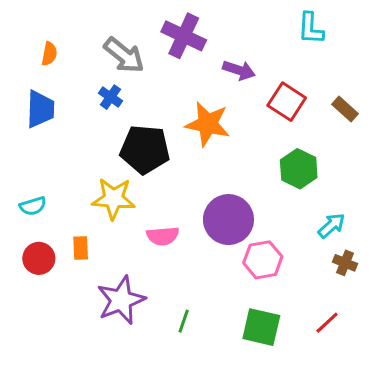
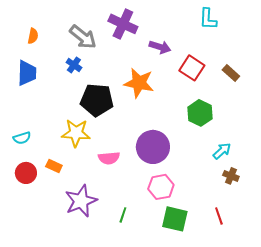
orange rectangle: (81, 248) -> (54, 166), turned -63
pink hexagon: (263, 260) -> (161, 187), moved
red line: (327, 323) -> (219, 216), turned -66

